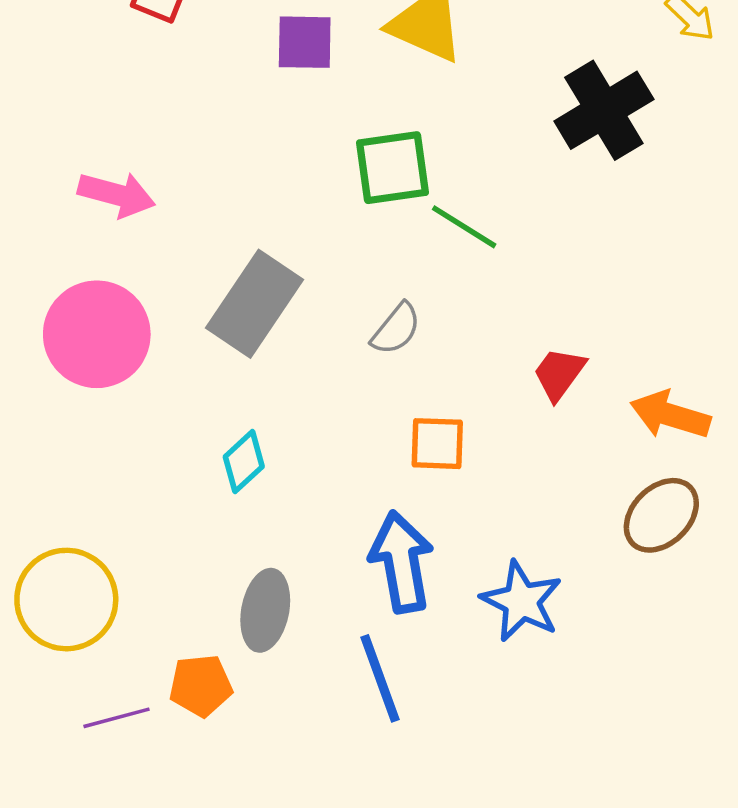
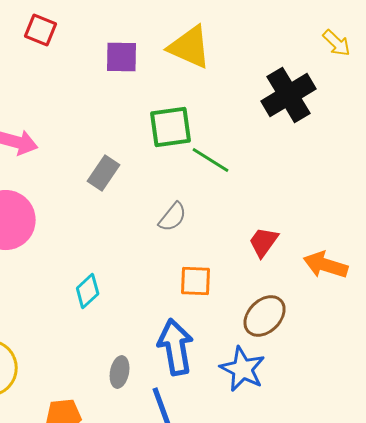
gray rectangle: (254, 304) -> (104, 173), moved, size x0.6
brown ellipse: (661, 515) -> (265, 316), moved
gray ellipse: (265, 610) -> (120, 372), moved, size x0.7

